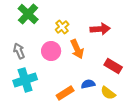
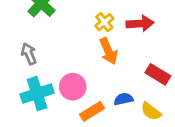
yellow cross: (62, 27) -> (104, 22), moved
pink circle: (51, 51) -> (73, 87), moved

